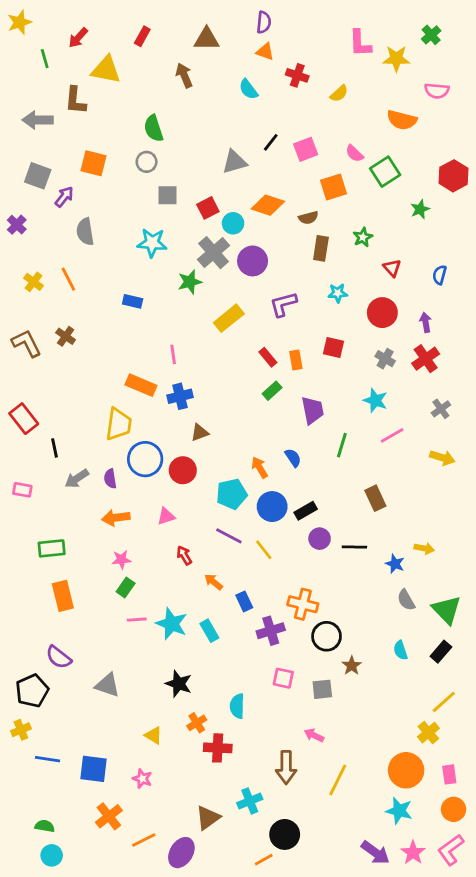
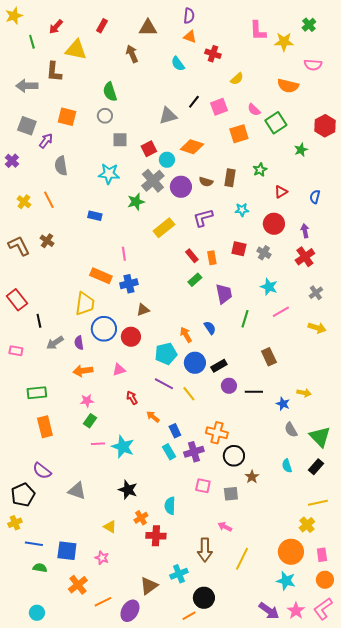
yellow semicircle: (339, 93) -> (237, 79), moved
brown semicircle: (308, 218) -> (206, 182), moved, turned 32
red triangle: (392, 268) -> (281, 192), turned 40
gray cross: (385, 359) -> (264, 253), moved
cyan rectangle: (209, 631) -> (169, 452), moved
yellow line: (444, 702) -> (318, 503), turned 30
green semicircle: (45, 826) -> (40, 568), moved

